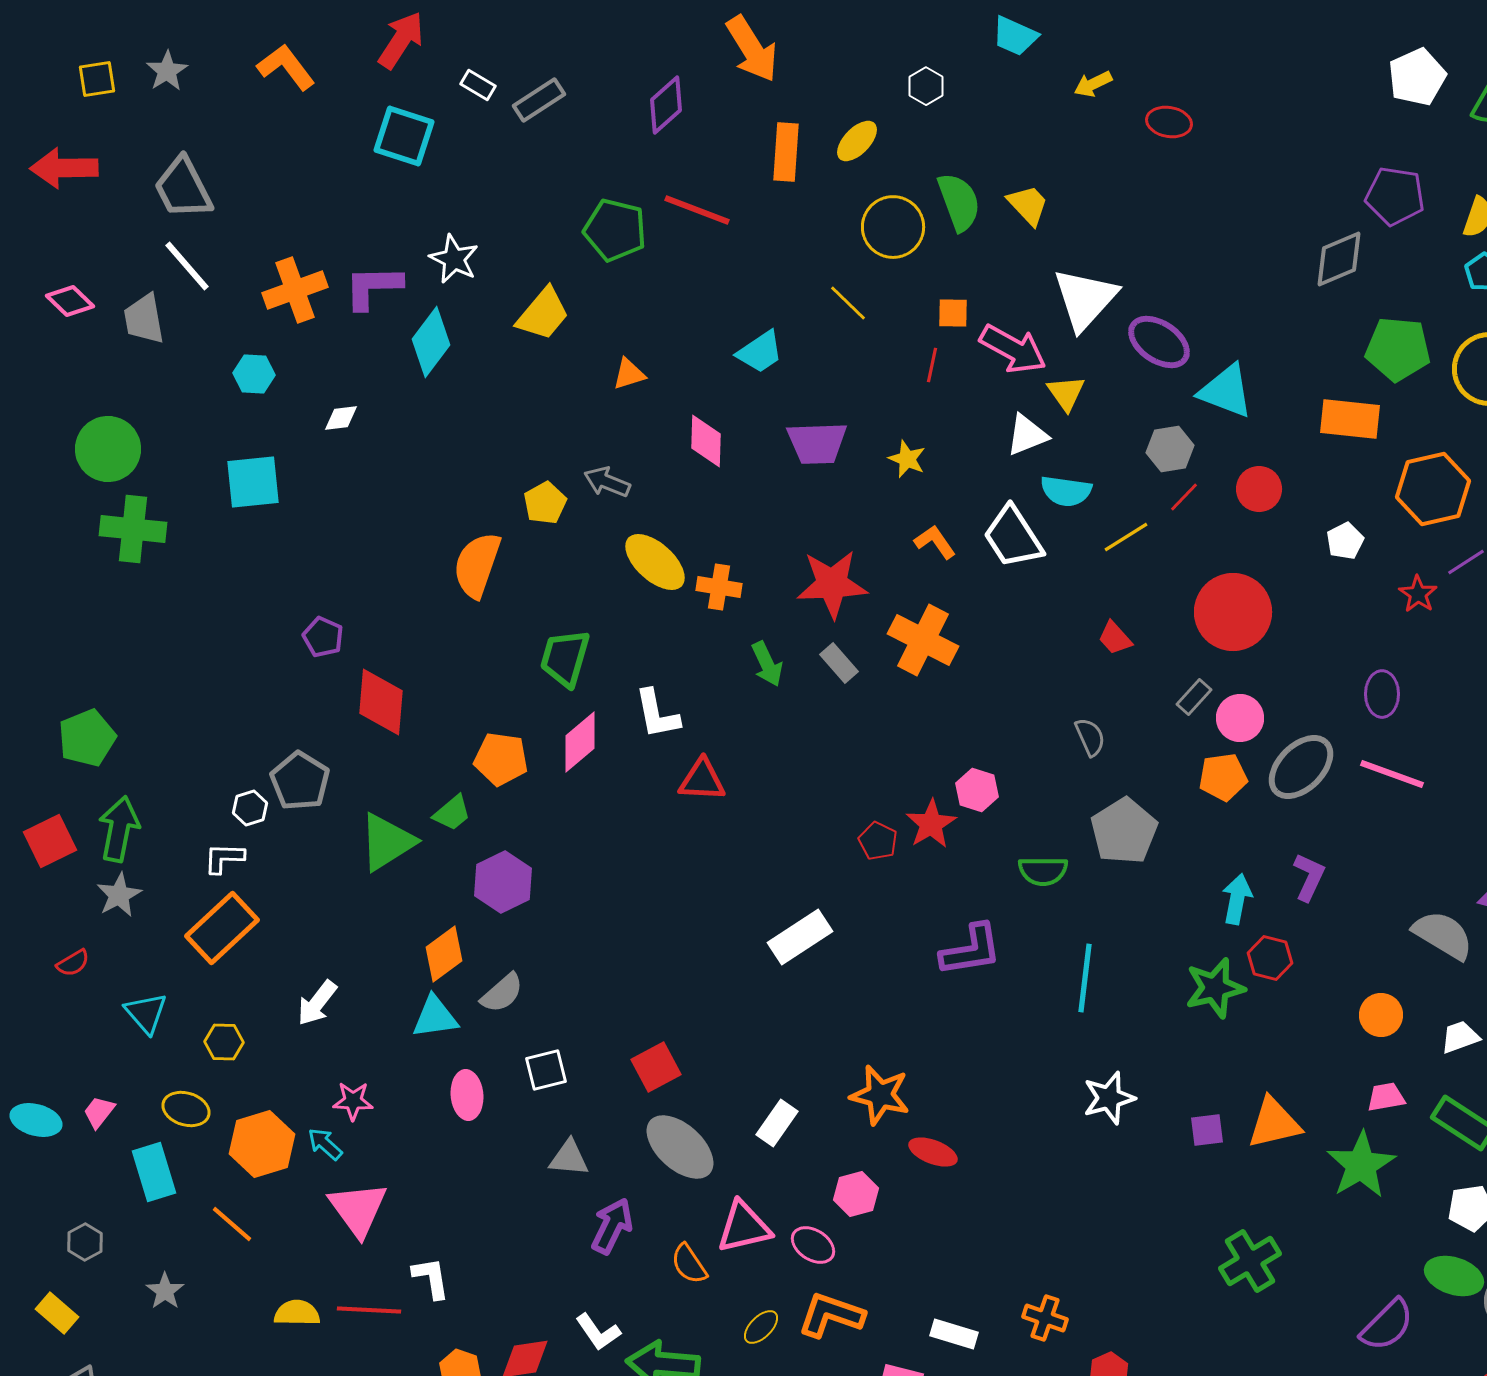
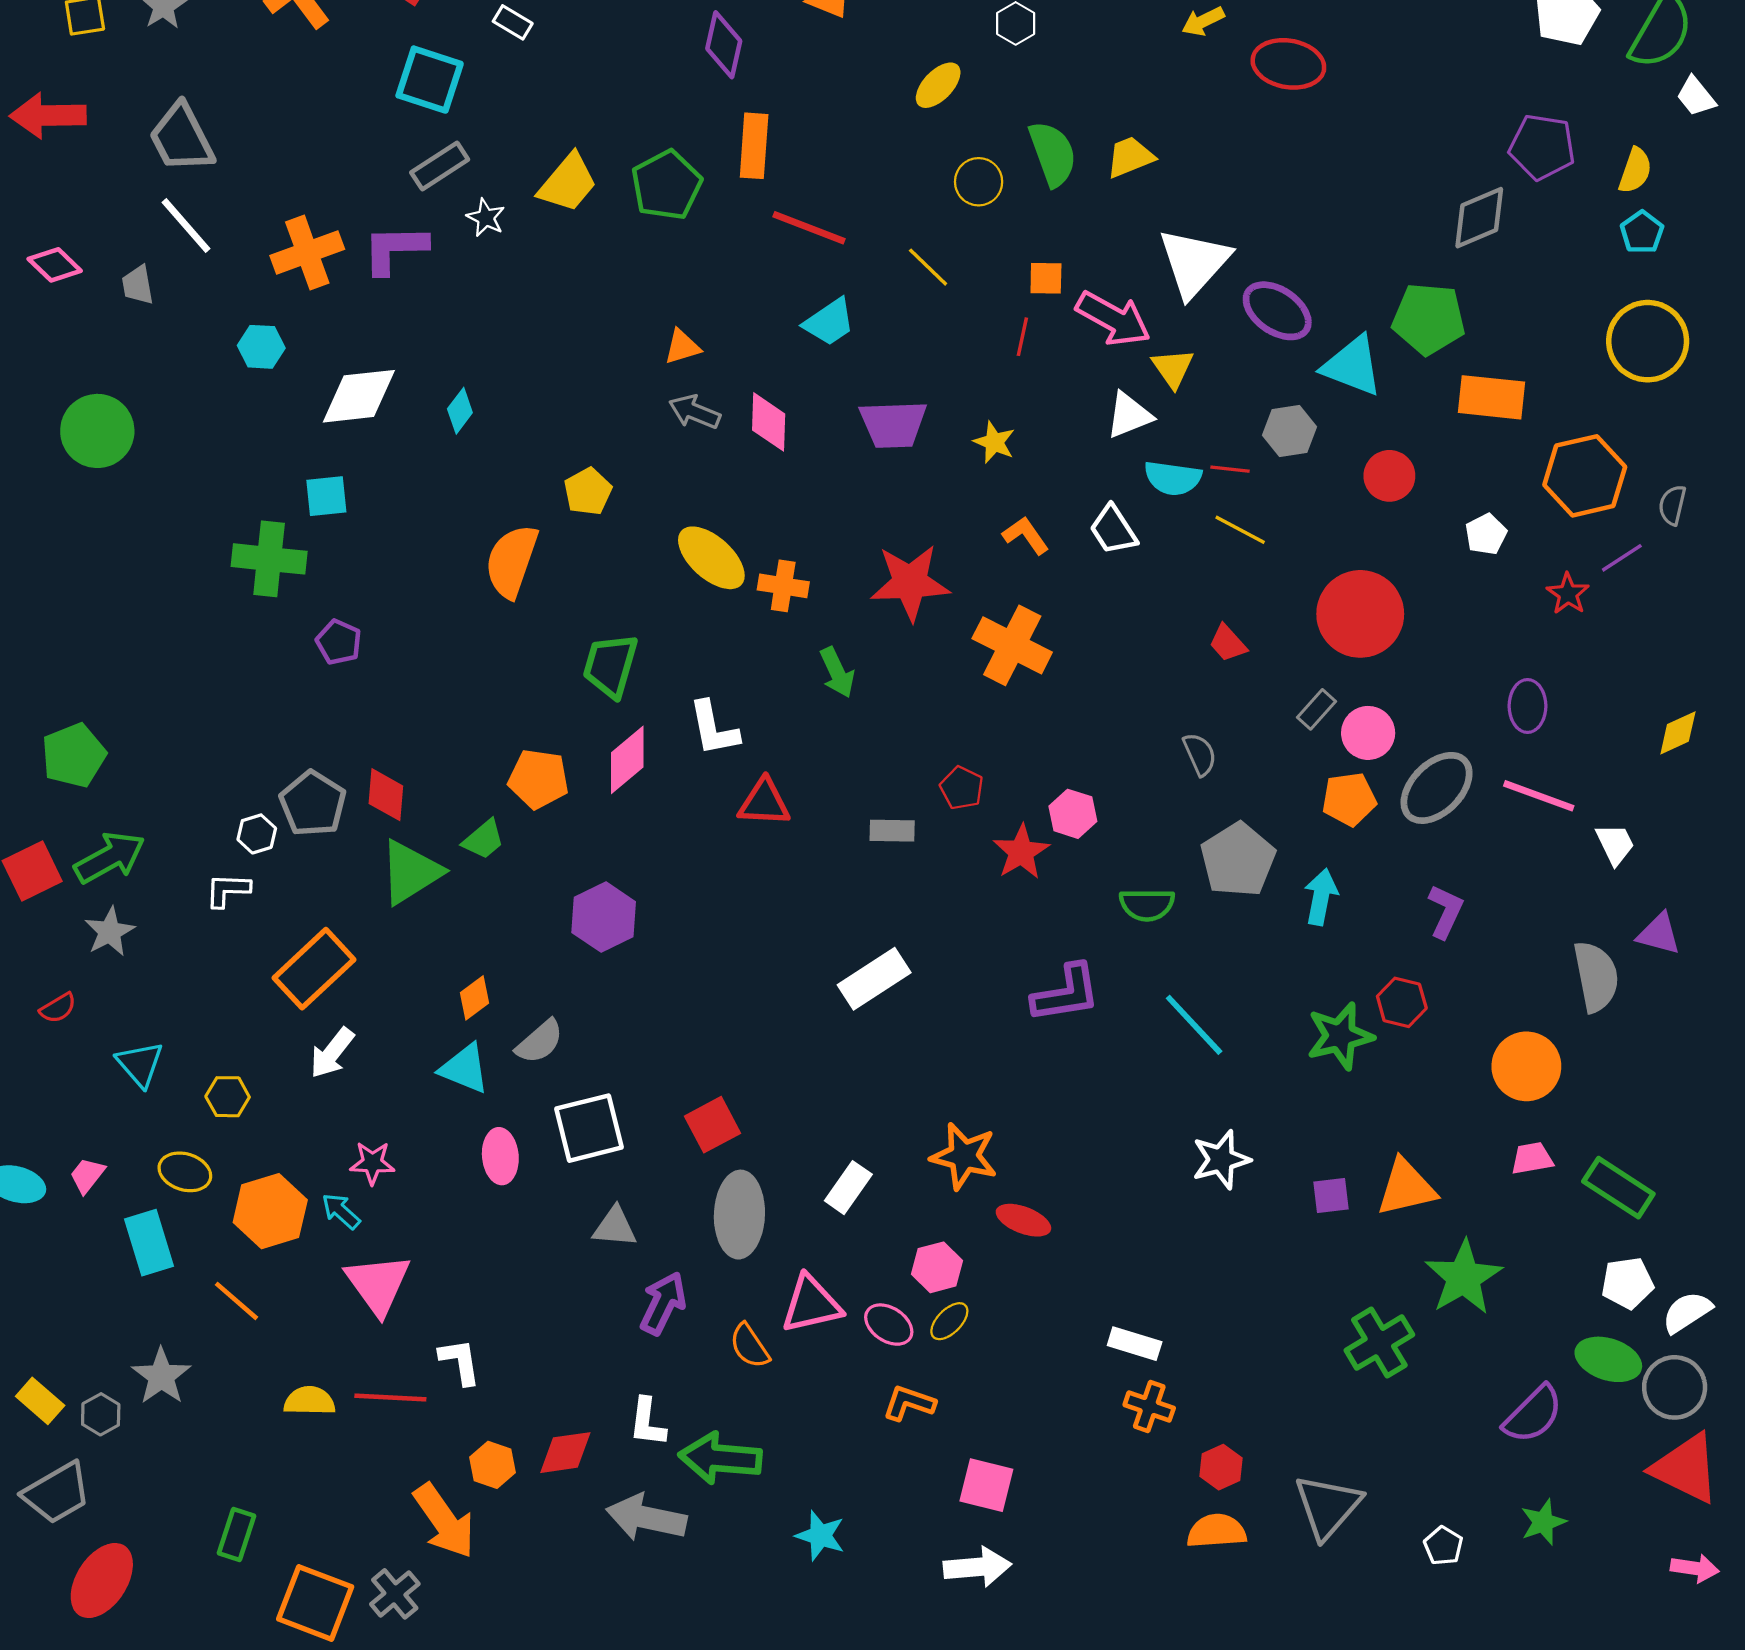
gray rectangle: (539, 100) -> (440, 166), moved
purple diamond: (666, 105) -> (724, 45), turned -36
red ellipse: (1169, 122) -> (1288, 64), size x1.4
orange rectangle: (786, 152) -> (754, 146), moved
yellow trapezoid: (1028, 205) -> (1130, 157), turned -69
red line: (697, 210) -> (809, 228), moved
yellow circle: (893, 227) -> (979, 182), size x0.7
green pentagon: (615, 230) -> (666, 185), turned 30
white star: (454, 259) -> (486, 218), size x0.7
yellow trapezoid: (543, 314) -> (568, 183), moved
gray trapezoid: (144, 319) -> (138, 285), size x0.7
cyan diamond: (431, 342) -> (460, 411), moved, size x0.6
green pentagon: (1398, 349) -> (1429, 319), moved
white diamond: (341, 418) -> (359, 396), size x2.0
cyan square: (253, 482) -> (326, 496), moved, size x0.7
gray arrow: (607, 482) -> (695, 412), moved
red line: (1184, 497) -> (1230, 469), moved, turned 52
green cross: (133, 529) -> (269, 559), moved
white trapezoid: (1013, 537) -> (1113, 530), size x0.7
yellow line: (1126, 537) -> (1240, 530), turned 60
gray rectangle: (839, 663) -> (892, 831), moved, turned -48
red diamond: (381, 702) -> (386, 795), moved, size x0.7
green arrow: (119, 829) -> (110, 858), turned 50
red pentagon: (878, 841) -> (962, 788), moved
purple hexagon: (503, 882) -> (604, 917), moved
cyan arrow: (1237, 899) -> (1321, 897), moved
orange rectangle: (222, 928) -> (314, 969), moved
gray semicircle: (1443, 935) -> (1596, 977), turned 48
orange diamond: (444, 954) -> (475, 998), size x0.7
cyan line: (1085, 978) -> (1194, 1025), turned -50
orange circle: (1381, 1015) -> (1526, 1066), size x1.4
cyan triangle: (435, 1017) -> (464, 1069), turned 30
white trapezoid: (1460, 1037) -> (1615, 844), moved, turned 84
white square: (546, 1070) -> (589, 1128), size x1.5
gray ellipse: (680, 1147) -> (739, 1215), turned 50
green star: (1361, 1165) -> (1464, 1277), moved
gray hexagon: (85, 1242) -> (101, 1414), moved
gray star: (165, 1291) -> (161, 1376), size x1.4
orange L-shape: (831, 1315) -> (909, 1403), size x0.7
yellow ellipse: (761, 1327) -> (949, 1321), moved
white L-shape: (598, 1332) -> (647, 1422), turned 42
white rectangle: (954, 1334) -> (1135, 1344), moved

